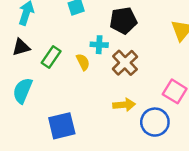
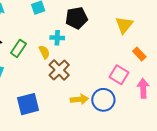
brown cross: (125, 63) -> (59, 70), moved
yellow arrow: (124, 105) -> (79, 99), moved

